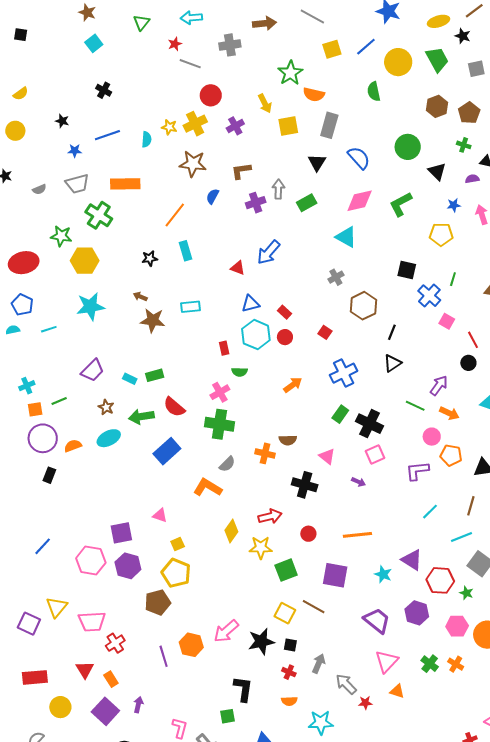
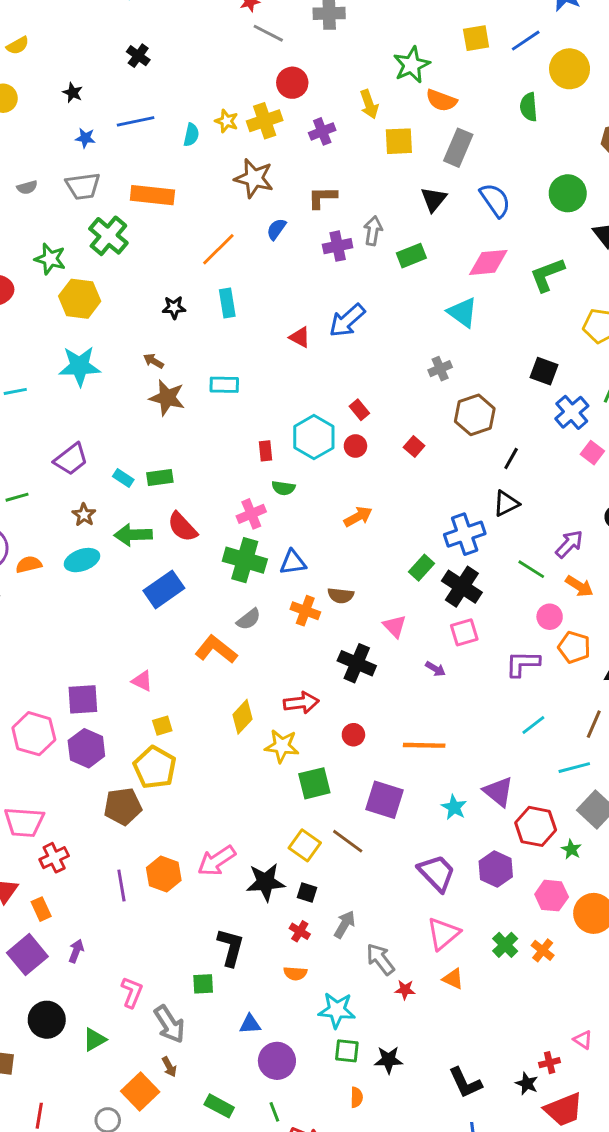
blue triangle: (250, 304) -> (293, 562), moved
blue cross: (344, 373) -> (465, 534), moved

